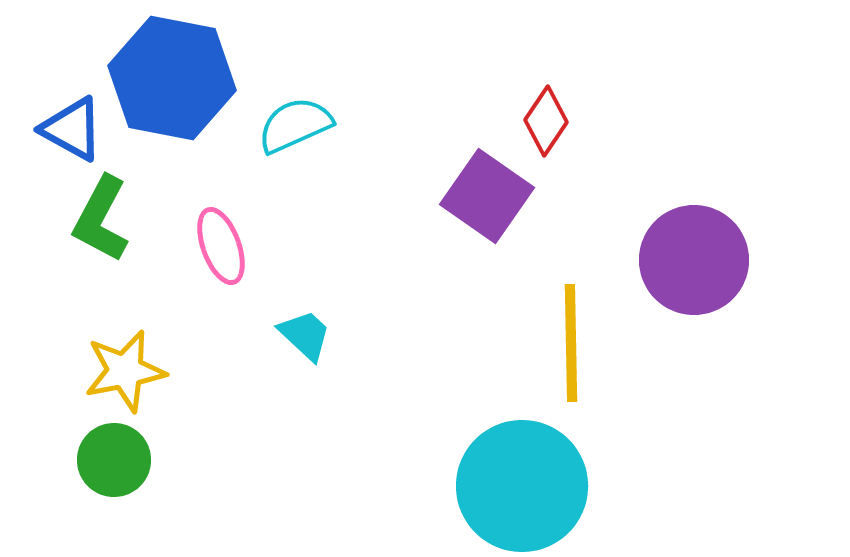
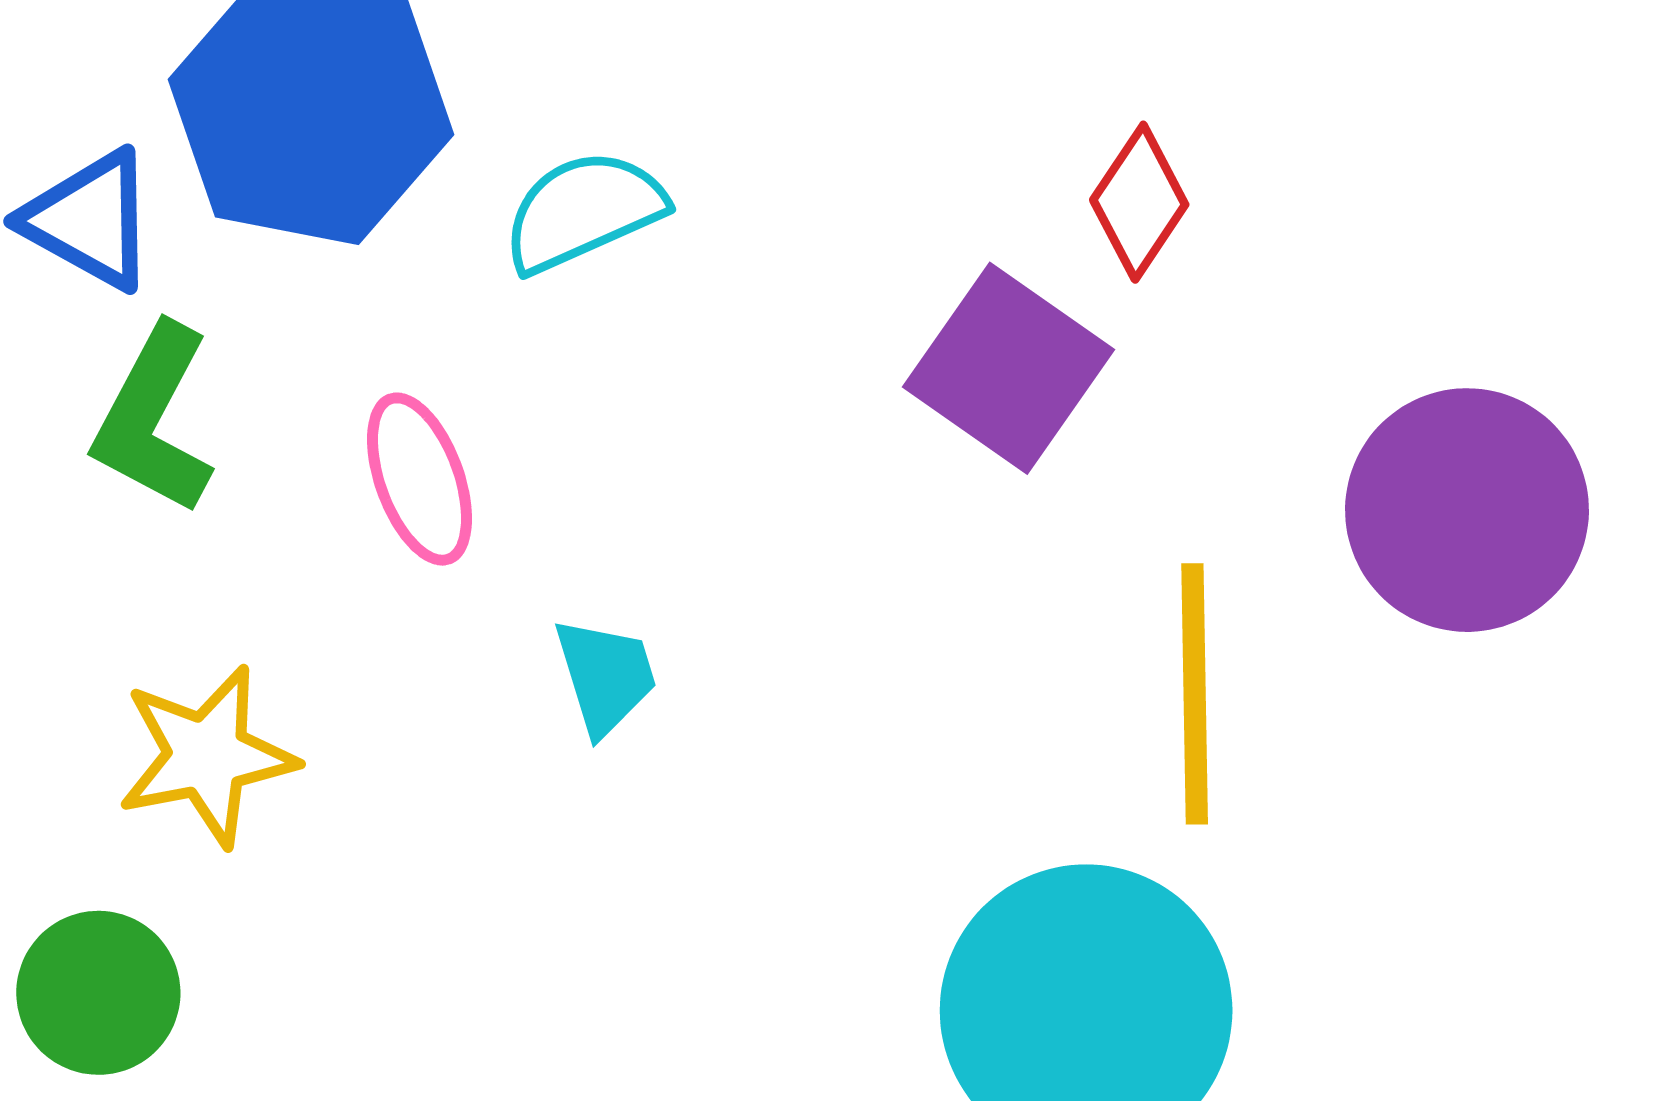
cyan trapezoid: (305, 335) -> (606, 676), turned 30
green circle: (114, 460) -> (98, 993), moved

